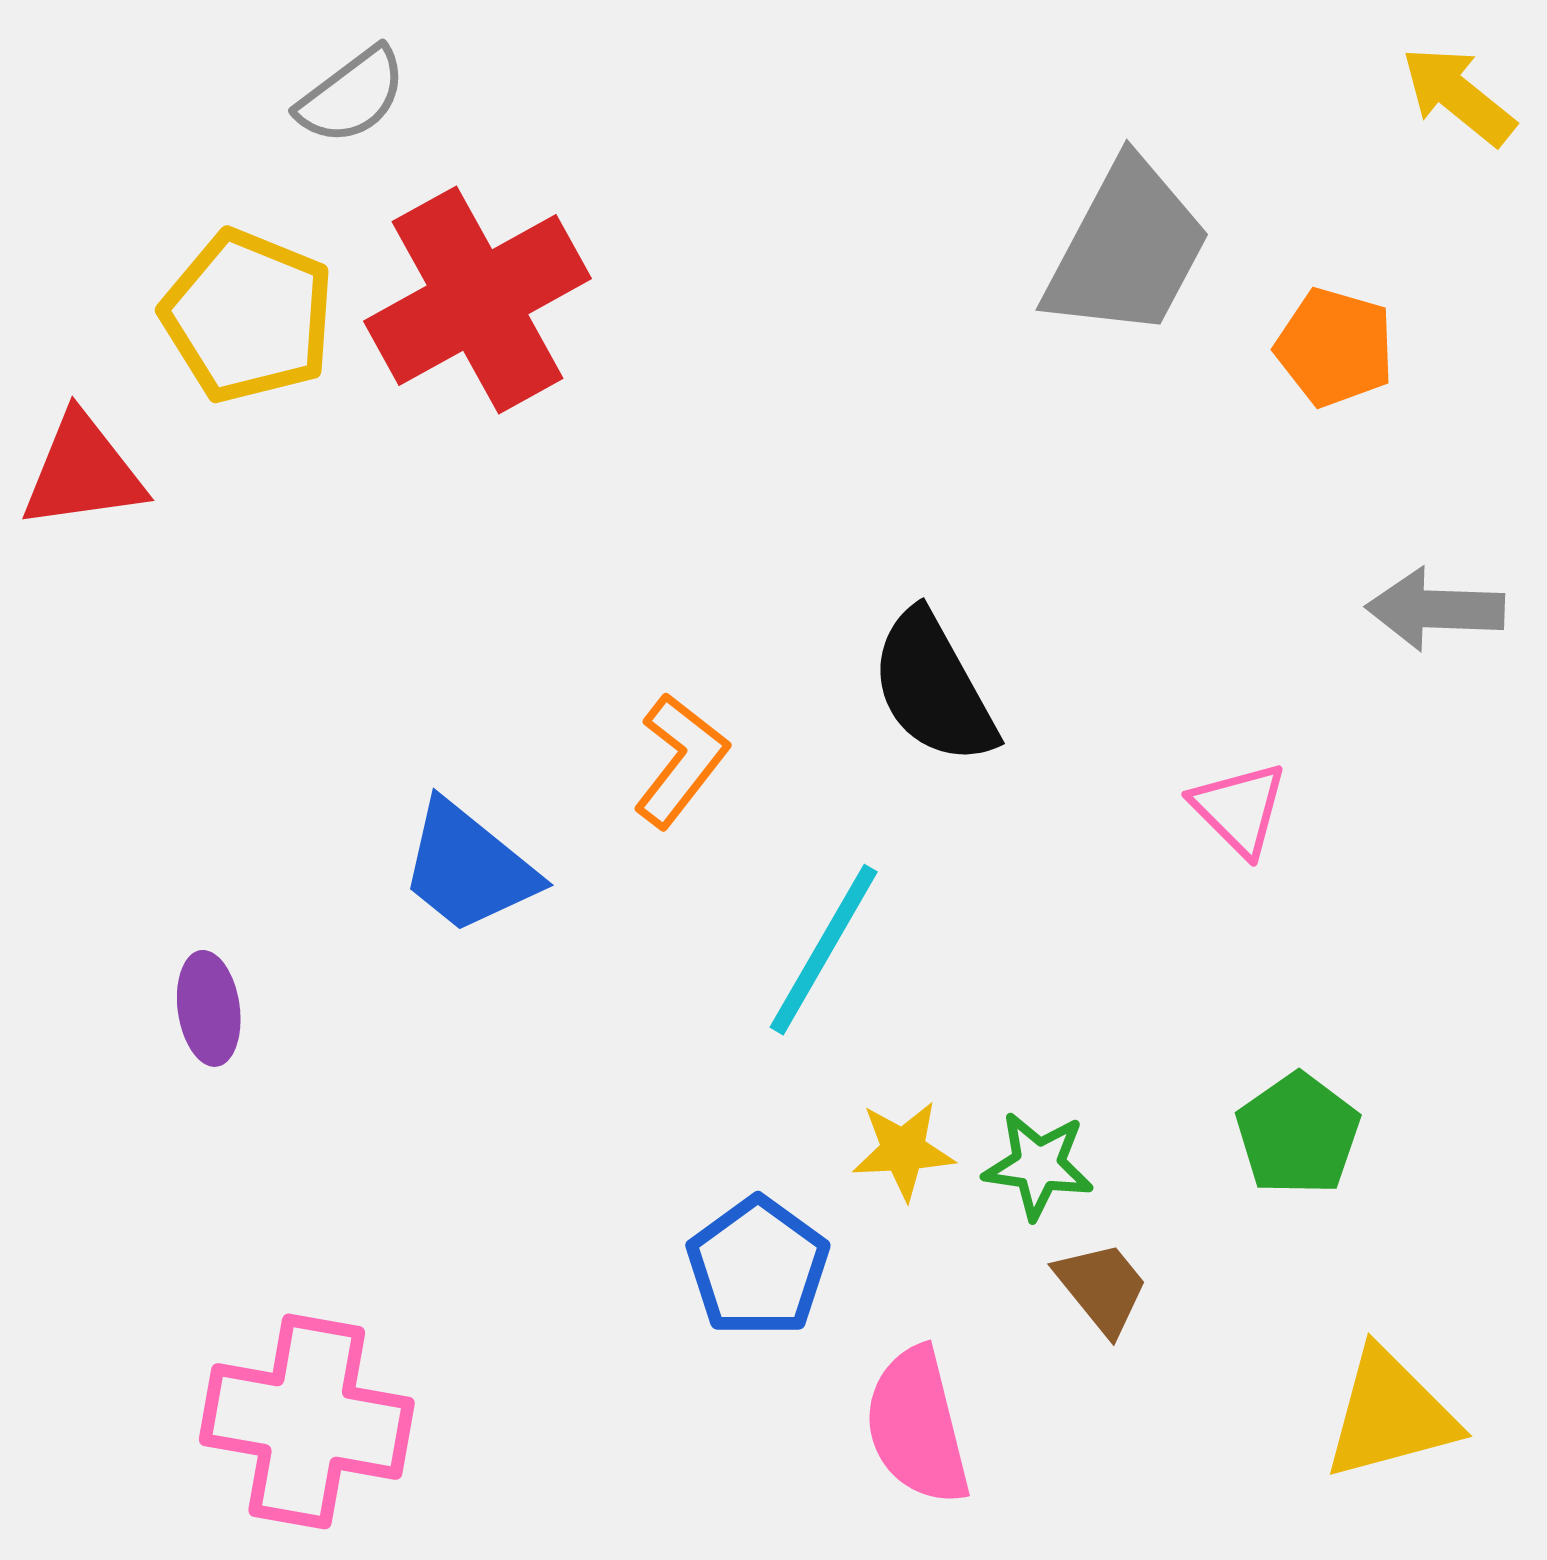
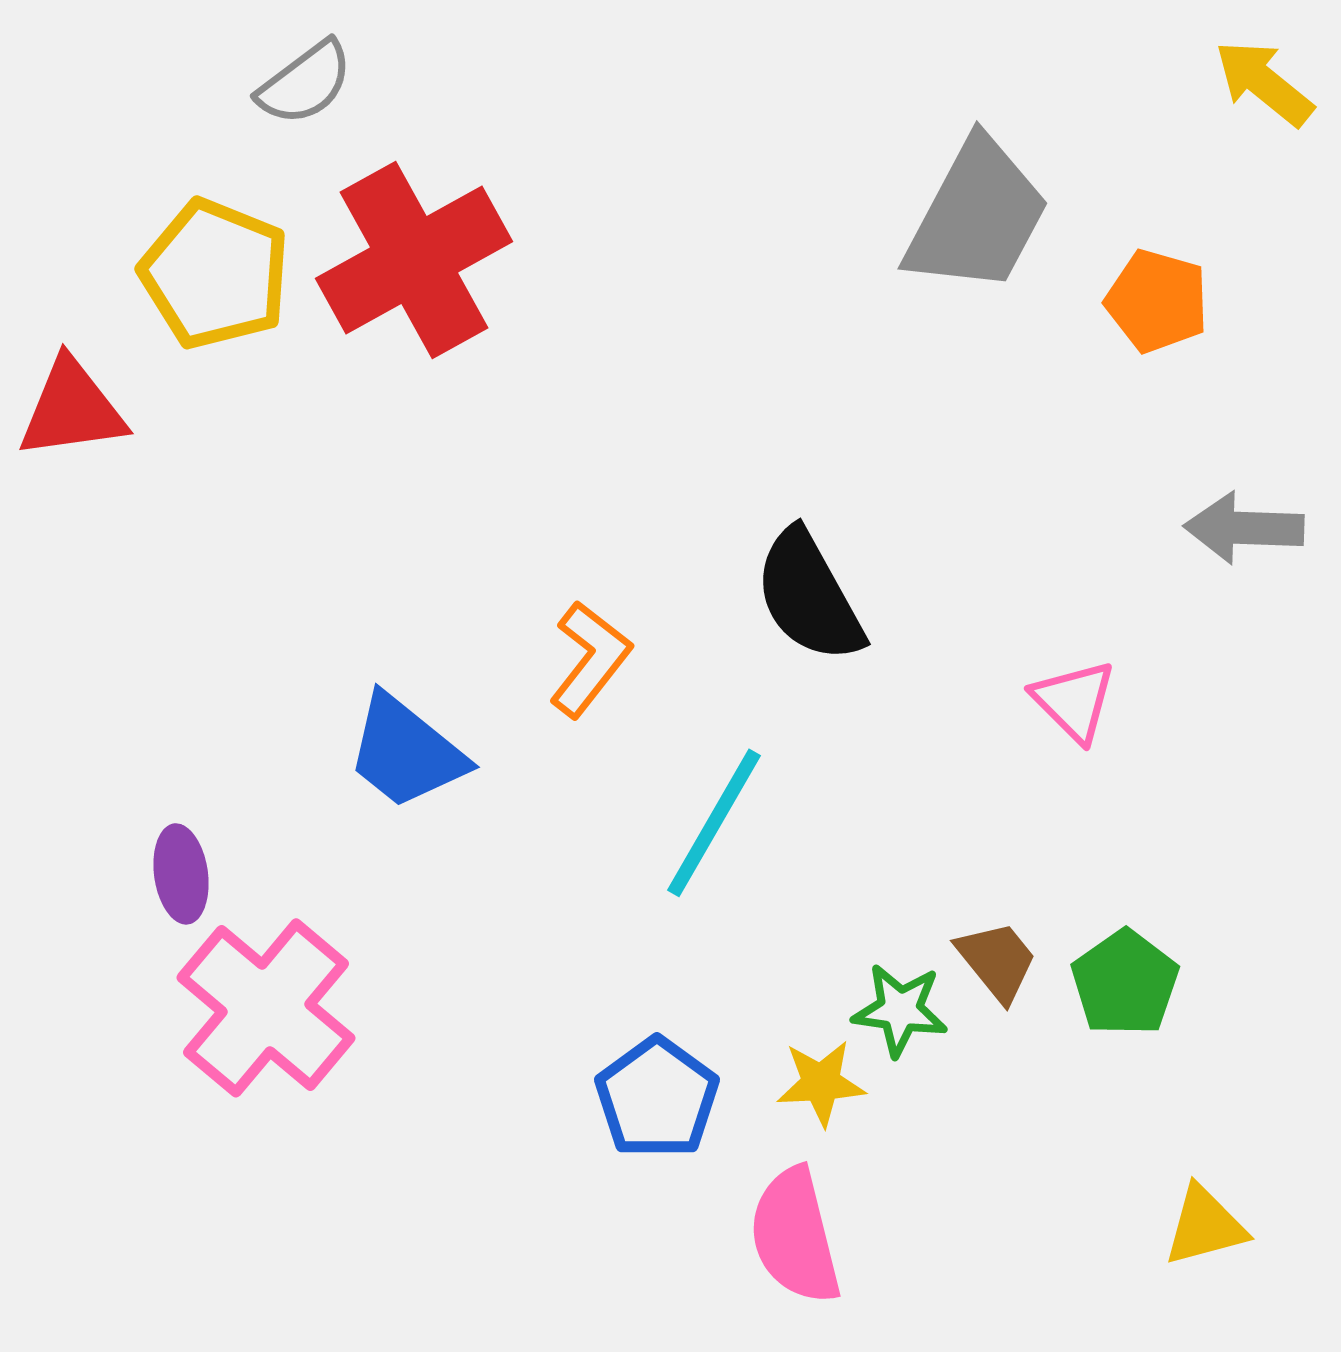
yellow star: (903, 1150) -> (821, 1083), moved
brown trapezoid: (1102, 1288) -> (997, 961), moved
yellow triangle: (1390, 1415) -> (1205, 1226), size x0.7
pink cross: (307, 1421) -> (266, 1008), moved, turned 30

